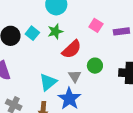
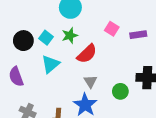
green circle: (95, 66) -> (120, 91), moved
cyan triangle: (48, 82) -> (50, 64), moved

